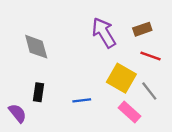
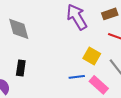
yellow square: (121, 78) -> (92, 56), size x0.7
blue line: (82, 100) -> (77, 77), moved

